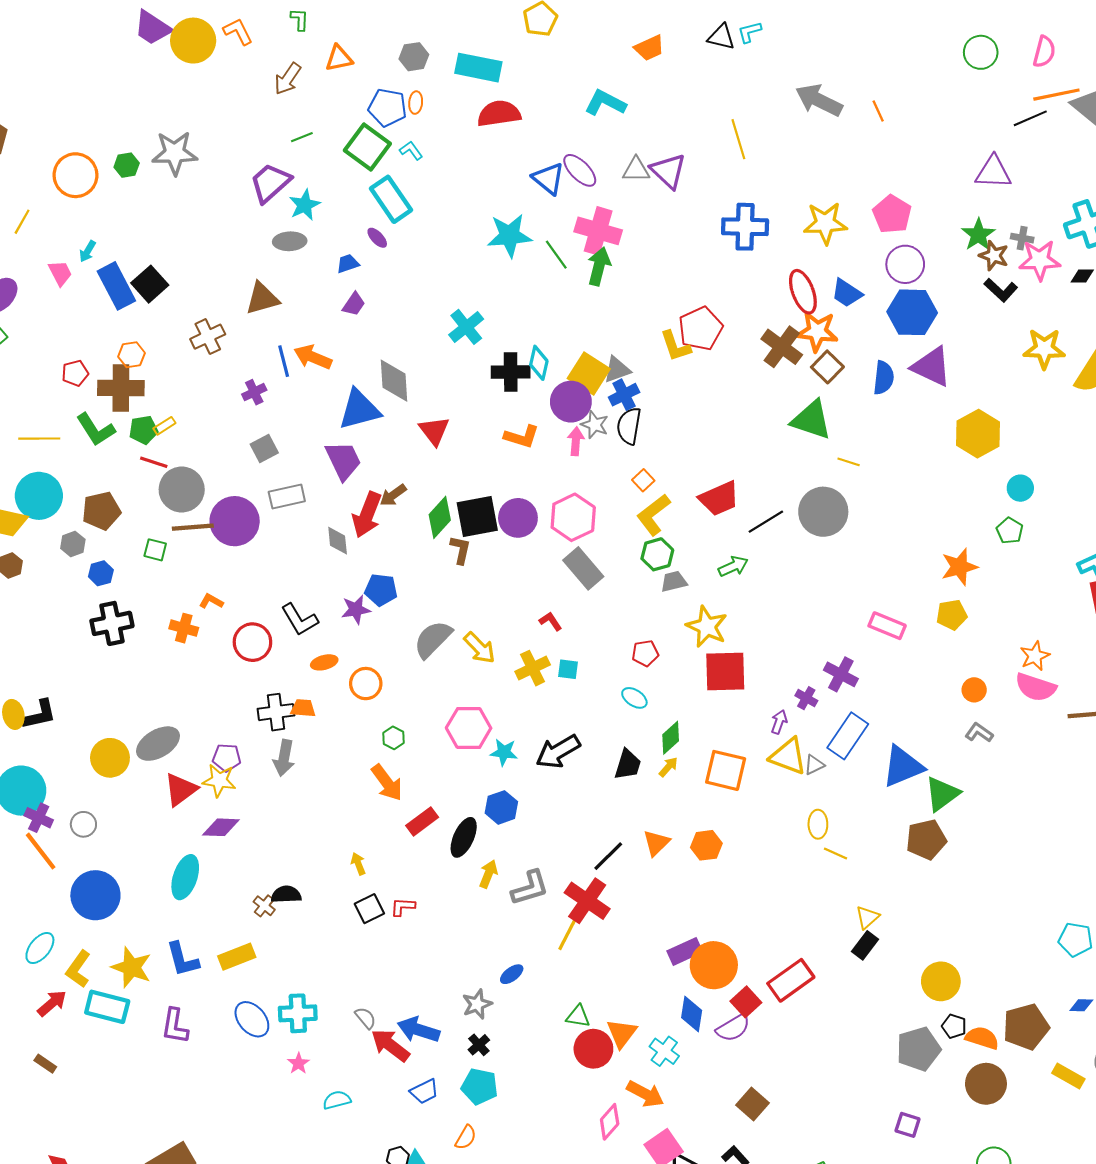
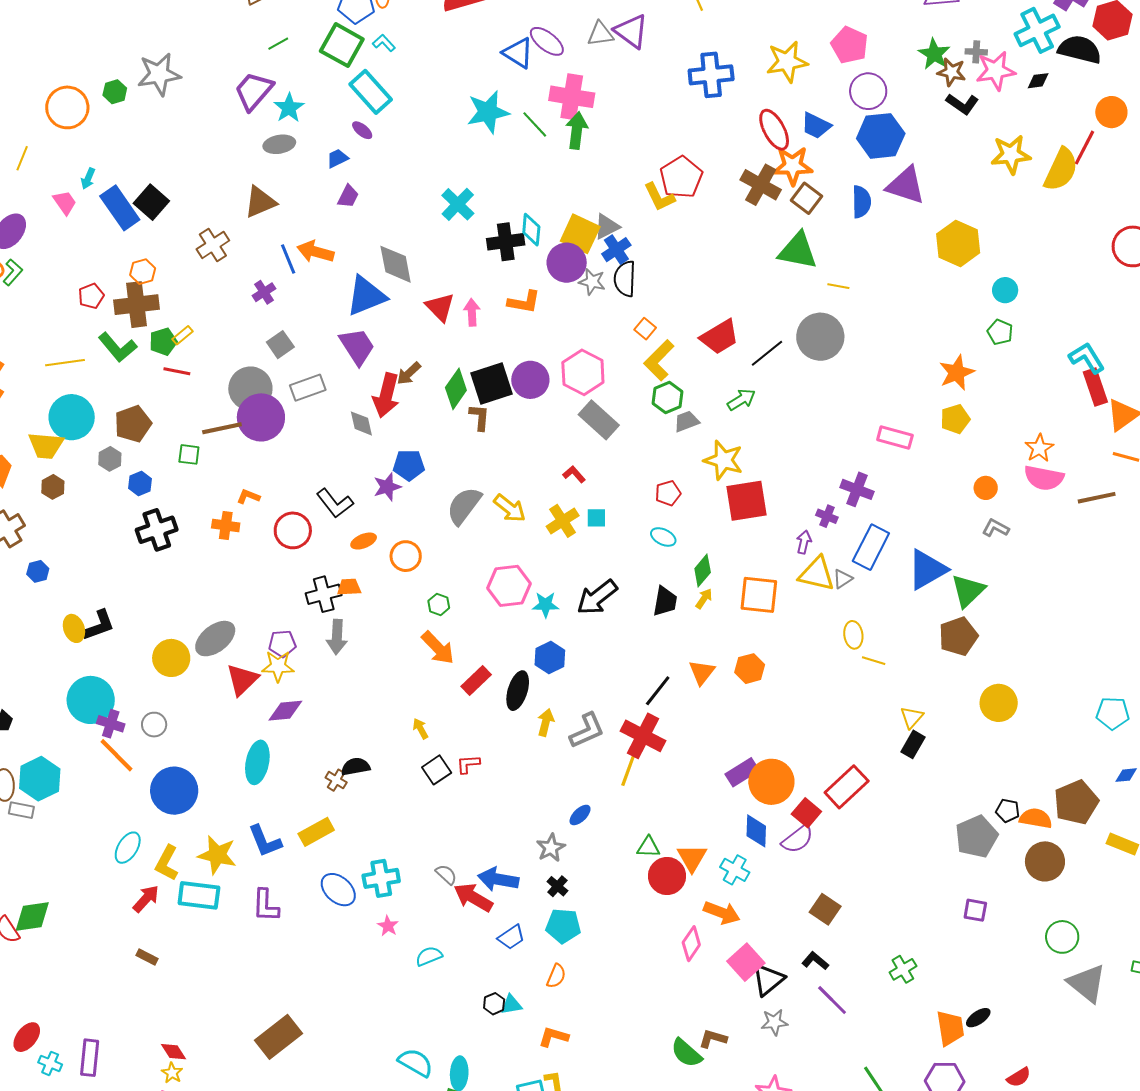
pink arrow: (576, 441) -> (472, 312), moved
gray circle: (182, 490) -> (250, 389), moved
yellow circle: (941, 981) -> (999, 703), moved

